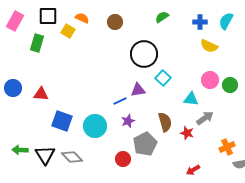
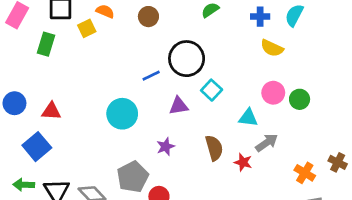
yellow square: (68, 31) -> (87, 28), turned 32
blue line: (120, 101) -> (151, 76), moved
blue square: (62, 121) -> (37, 147), moved, turned 30
cyan circle: (95, 126) -> (122, 114), moved
gray pentagon: (145, 144) -> (133, 177), moved
orange cross: (227, 147) -> (305, 173), moved, turned -35

